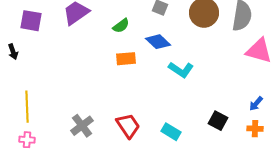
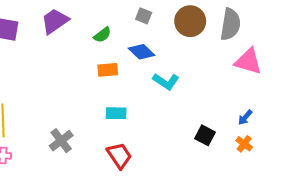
red trapezoid: (128, 126) -> (119, 155), moved
orange cross: (255, 129) -> (244, 144), turned 35
cyan rectangle: (171, 132) -> (116, 113), moved, turned -30

